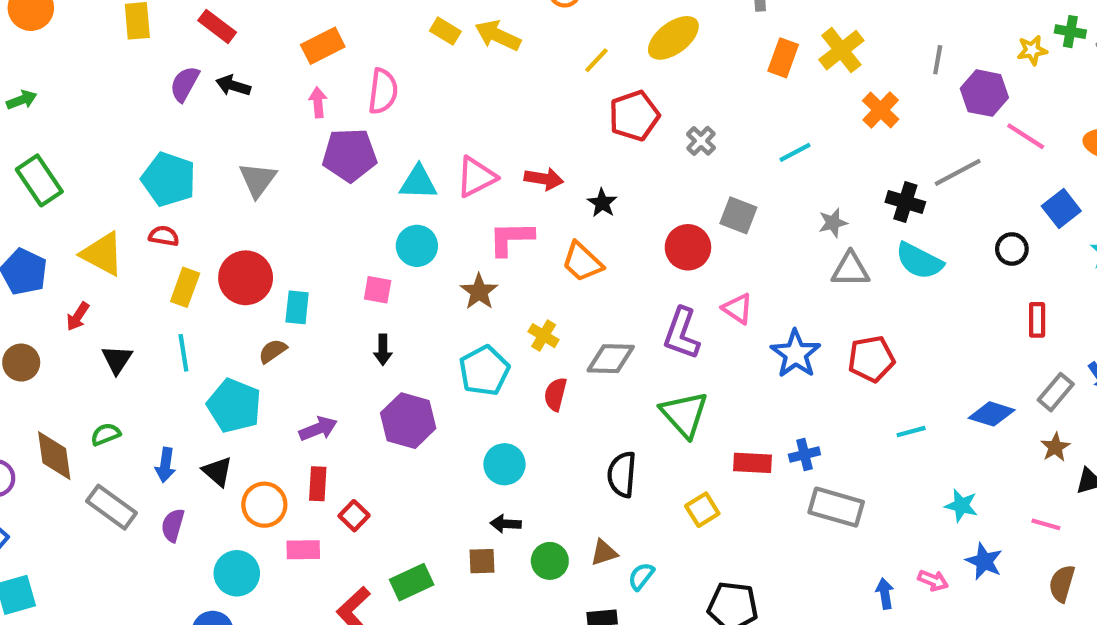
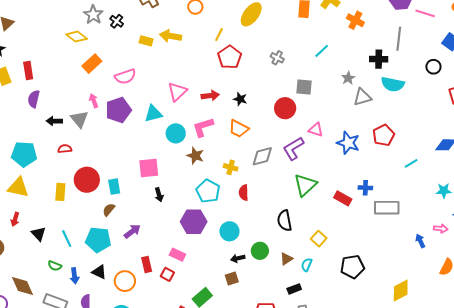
red rectangle: (217, 26) -> (28, 70), moved, turned 60
black arrow: (233, 86) -> (54, 121), moved
pink semicircle: (383, 91) -> (125, 77), turned 80
pink arrow: (318, 102) -> (94, 101), moved
red pentagon: (634, 116) -> (230, 57), moved
gray line: (958, 172) -> (399, 39), turned -40
pink triangle: (476, 177) -> (177, 92), moved
cyan pentagon: (169, 179) -> (24, 154), moved
gray triangle: (258, 180) -> (79, 119), moved
red semicircle: (164, 236) -> (65, 149), moved
cyan circle: (417, 246) -> (176, 133), moved
pink square: (378, 290) -> (149, 168), size x1.5
purple L-shape: (682, 333) -> (293, 148), turned 55
cyan line: (183, 353) -> (67, 239), moved
gray diamond: (611, 359) -> (262, 156), moved
green triangle: (684, 414) -> (305, 185), turned 45
purple hexagon: (408, 421) -> (194, 222), moved
purple arrow: (318, 429) -> (132, 231), moved
green semicircle: (106, 434) -> (55, 266), moved, turned -120
blue cross: (804, 454) -> (365, 188), turned 32
red rectangle: (753, 463) -> (343, 198), turned 42
yellow square: (702, 510) -> (319, 239), moved
pink rectangle: (303, 550) -> (177, 255), moved, turned 42
green circle: (550, 561) -> (260, 251), moved

